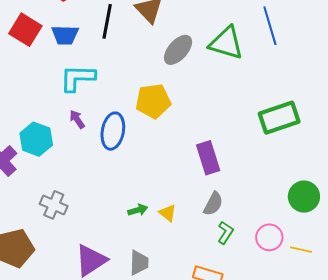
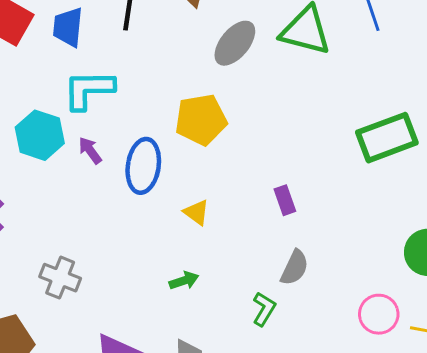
blue trapezoid: (65, 35) -> (68, 27), turned 96
cyan hexagon: (36, 139) -> (40, 135), moved
purple rectangle: (208, 158) -> (285, 200), size x0.6
yellow triangle: (168, 213) -> (196, 212), moved
green L-shape: (226, 233) -> (264, 309), moved

